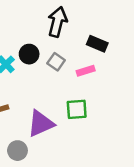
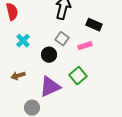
black circle: (29, 54) -> (49, 55), moved
green square: (77, 109) -> (78, 76), turned -36

